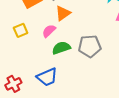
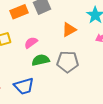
orange triangle: (63, 13) -> (69, 30), moved

